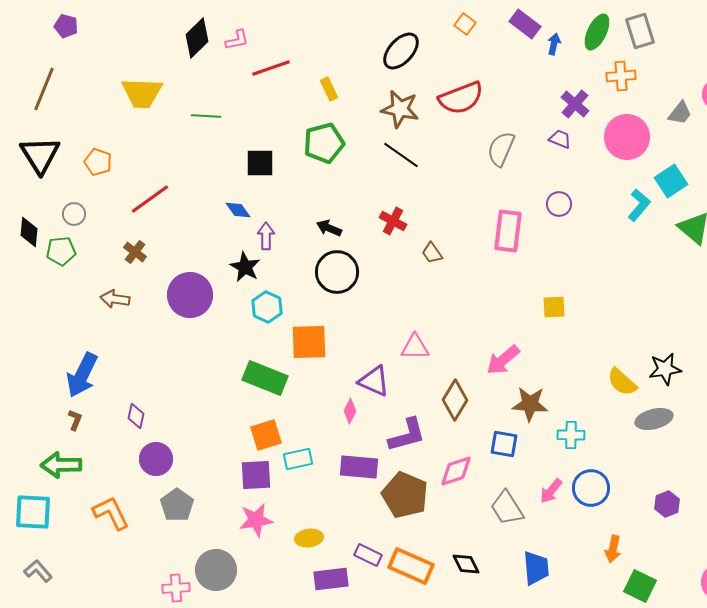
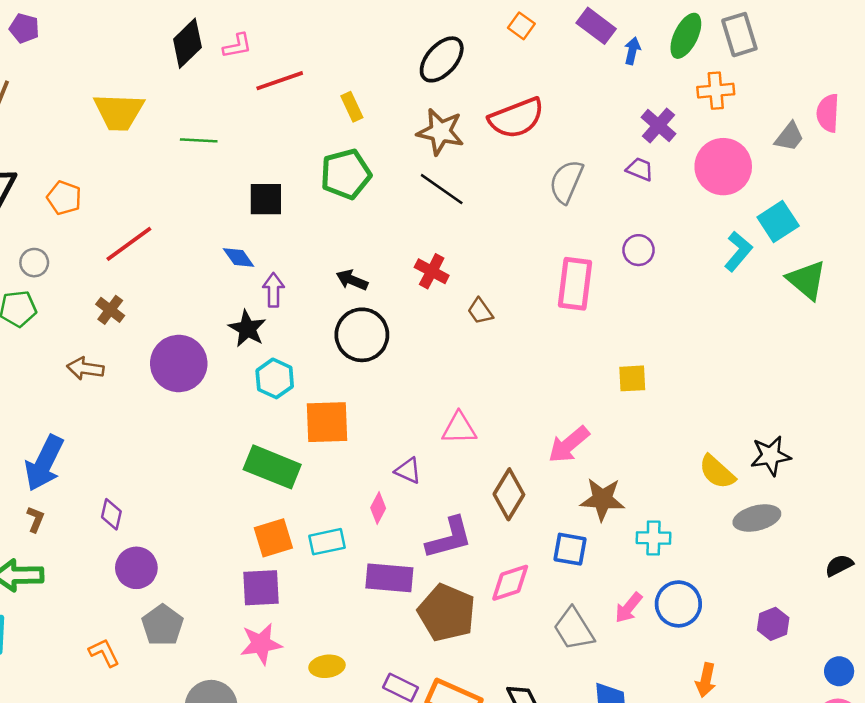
purple triangle: (374, 381) -> (408, 471), size x0.7
cyan rectangle: (298, 459) -> (327, 542), moved
orange L-shape: (111, 513) -> (104, 653), moved, size x0.7

